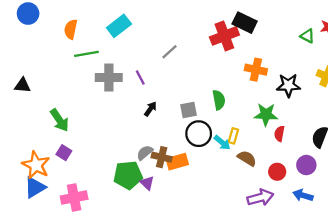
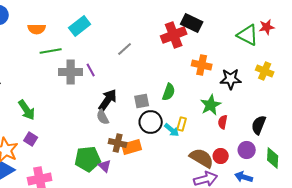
orange semicircle: (71, 29) -> (37, 29), turned -102
green triangle: (307, 36) -> (248, 35), size x1.6
purple line: (140, 77) -> (91, 70), moved
green semicircle: (219, 100) -> (169, 92), turned 30
black arrow: (150, 109) -> (108, 100), size x1.6
green star: (266, 115) -> (211, 105), turned -30
gray semicircle: (145, 153) -> (103, 117), moved, turned -77
brown semicircle: (247, 158) -> (202, 158), moved, size x1.4

